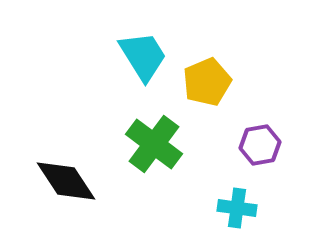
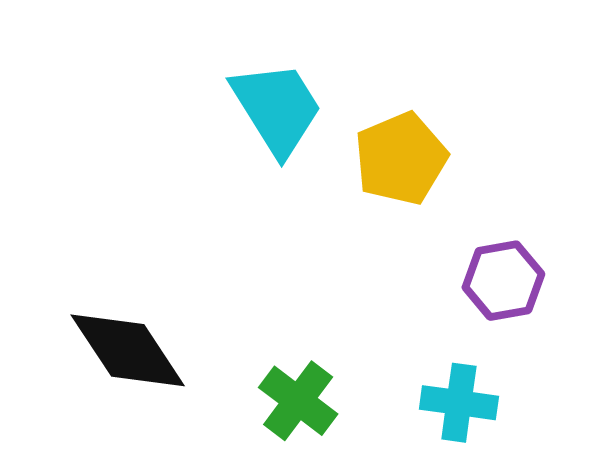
green cross: (154, 144) -> (298, 401), moved, size x0.7

